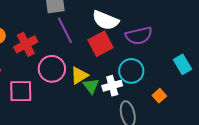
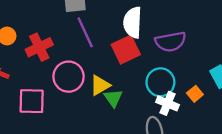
white semicircle: (105, 20) -> (133, 22), turned 68
white cross: (112, 86) -> (168, 103), moved, turned 36
orange square: (159, 96) -> (195, 94), moved

